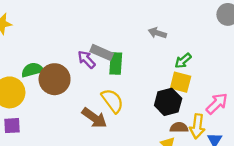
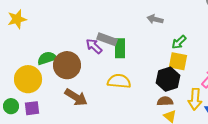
yellow semicircle: (112, 101) -> (119, 81), turned -45
brown arrow: (94, 118) -> (76, 97), moved
brown semicircle: (179, 128) -> (165, 101), moved

